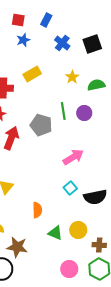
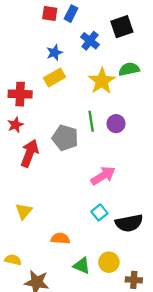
red square: (18, 20) -> (50, 14), moved
blue star: (23, 40) -> (54, 53), moved
black square: (92, 44) -> (122, 27), moved
yellow star: (72, 77) -> (102, 81), size x1.6
green semicircle: (96, 85) -> (129, 69), moved
orange semicircle: (37, 210) -> (60, 238), turned -84

